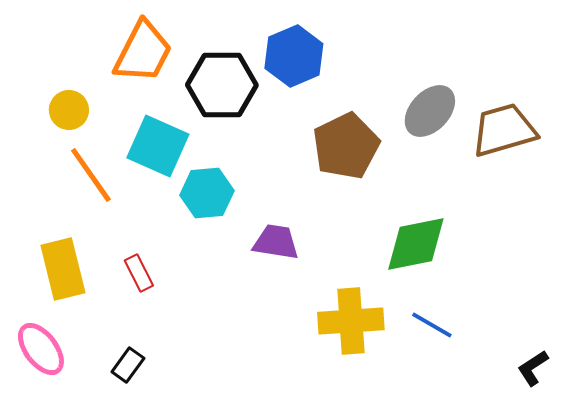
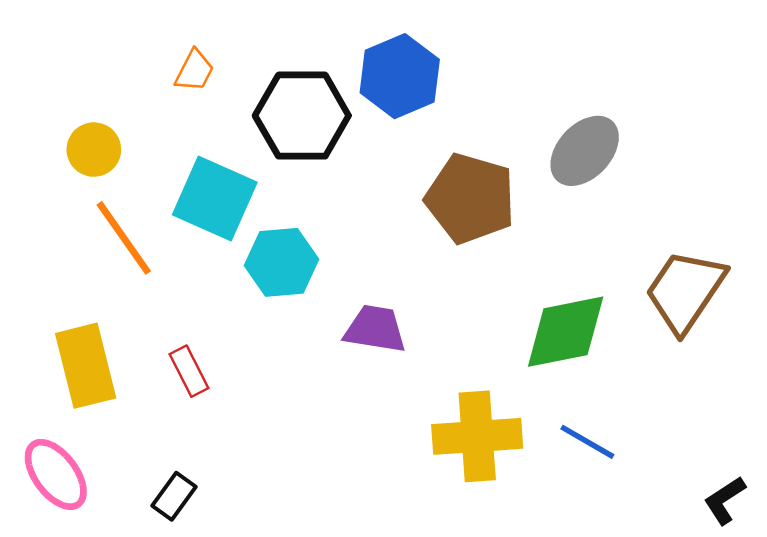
orange trapezoid: (143, 52) -> (194, 71), size x0.5
brown trapezoid: (504, 130) -> (685, 291), moved, turned -40
brown pentagon: (346, 146) -> (470, 198), turned -30

